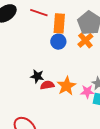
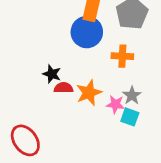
orange cross: (85, 40) -> (122, 56), moved, turned 35
blue circle: (58, 42) -> (87, 32), size x1.5

